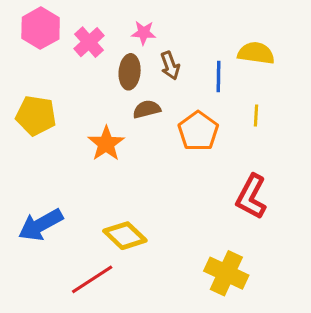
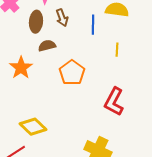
orange pentagon: (198, 131) -> (72, 73), moved

